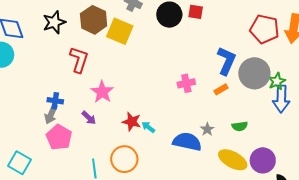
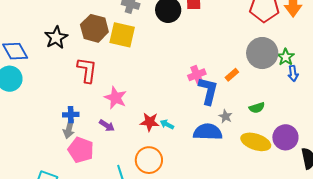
blue L-shape: (226, 61) -> (208, 91), moved
blue arrow: (281, 99) -> (293, 73), size x0.6

